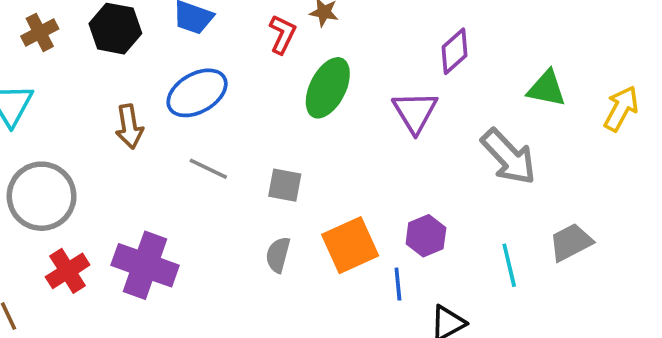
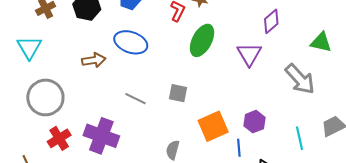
blue ellipse: (197, 93) -> (131, 42), turned 48
brown arrow: (129, 127) -> (94, 60), turned -90
gray line: (208, 169) -> (136, 99), moved
gray semicircle: (278, 255) -> (173, 150), moved

